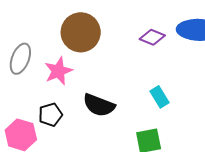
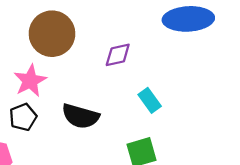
purple diamond: (152, 37) -> (118, 55), moved, turned -30
black pentagon: (50, 115) -> (23, 117), moved

